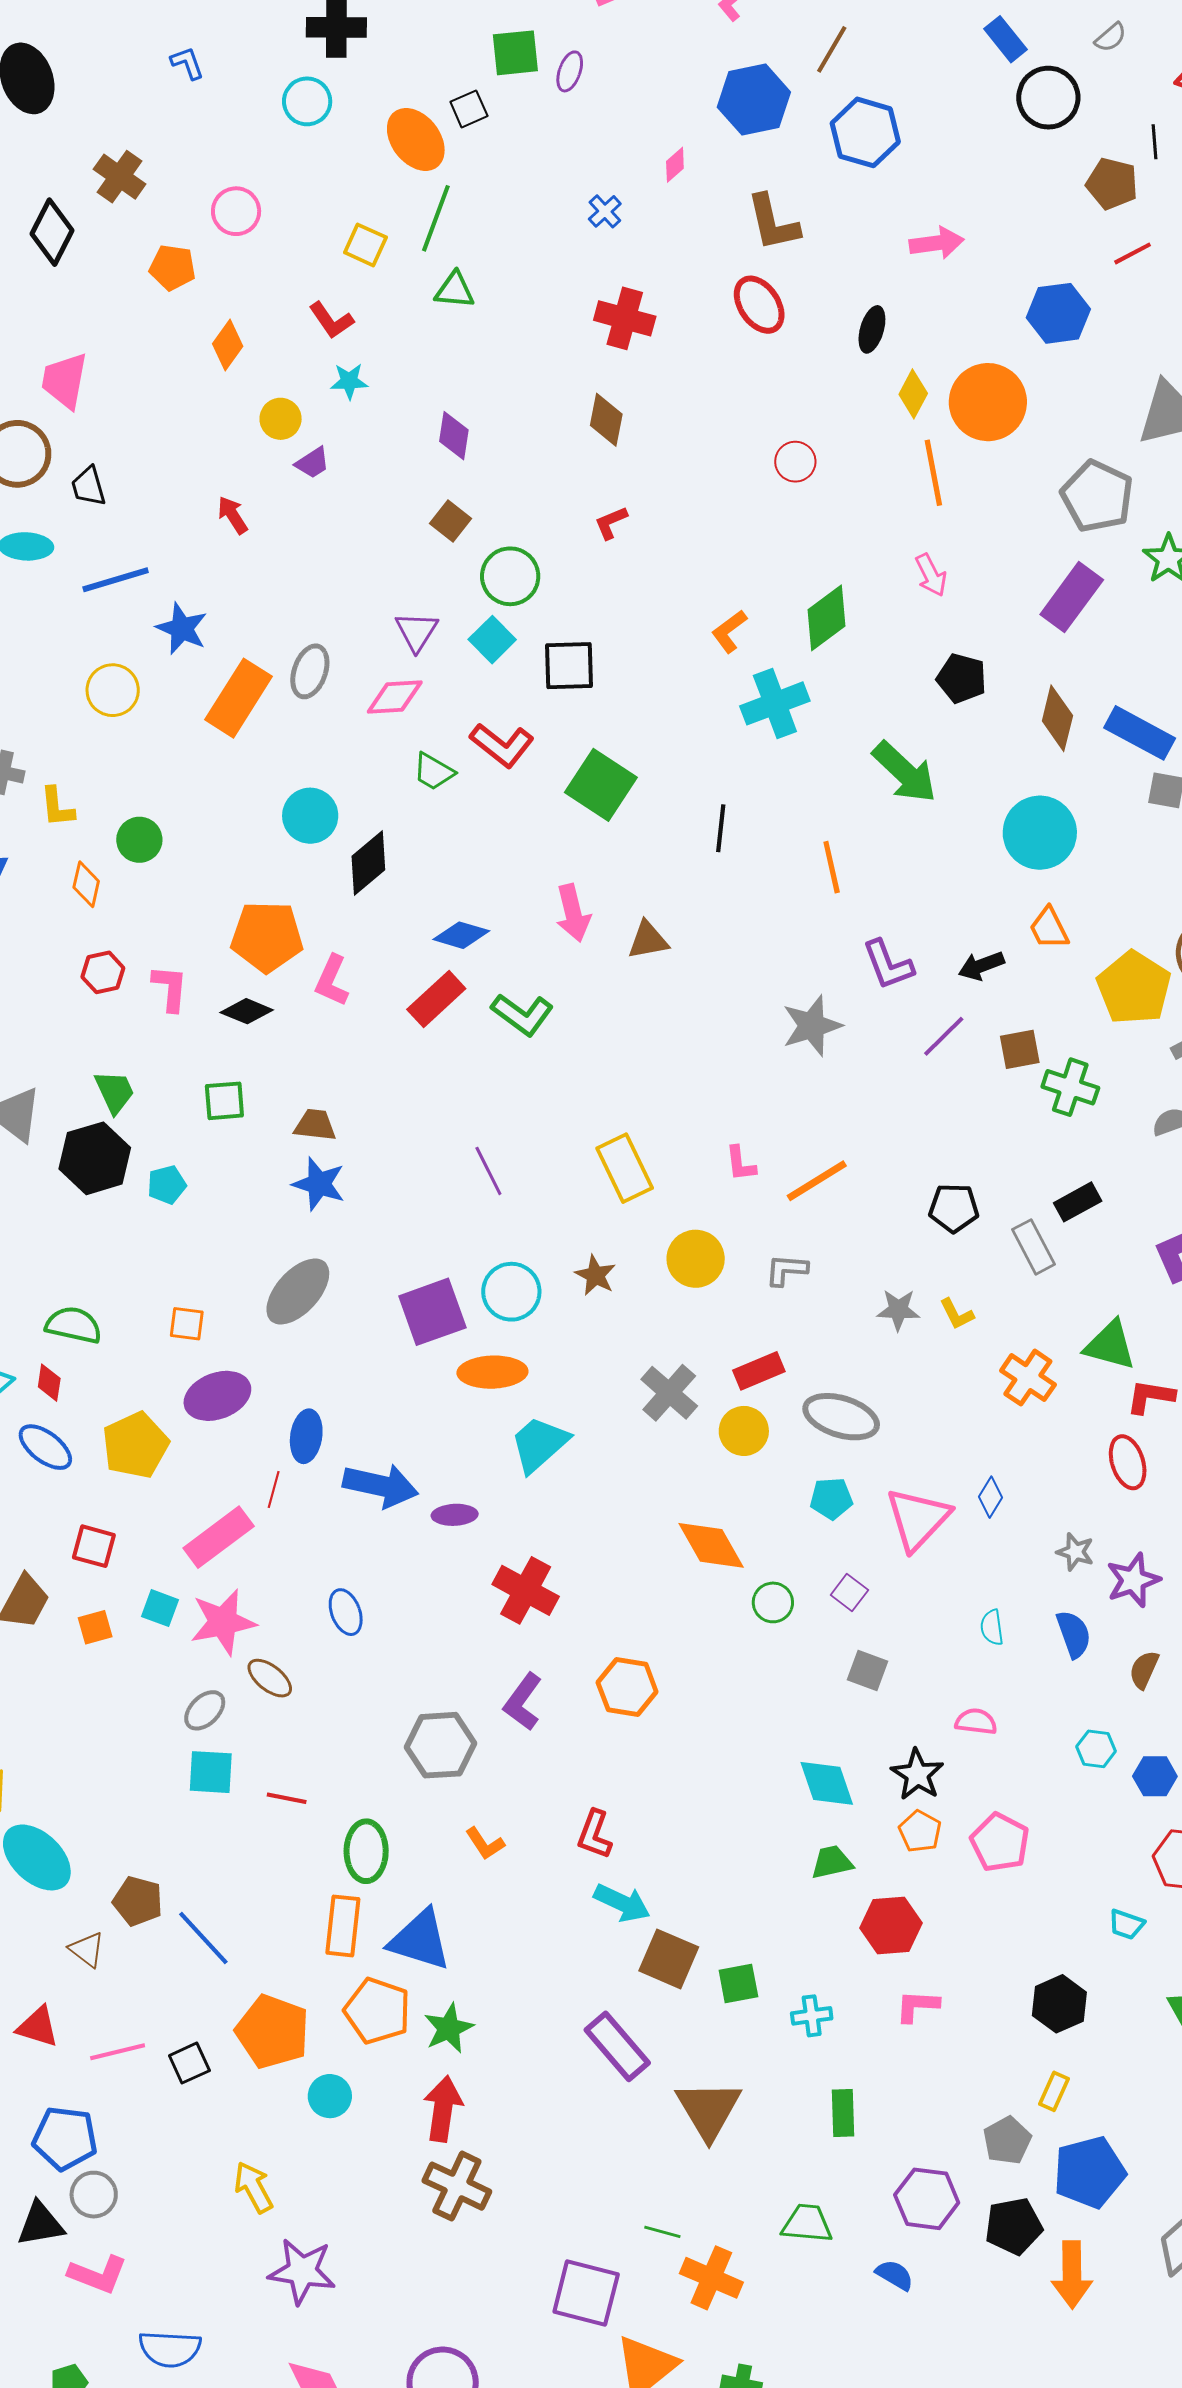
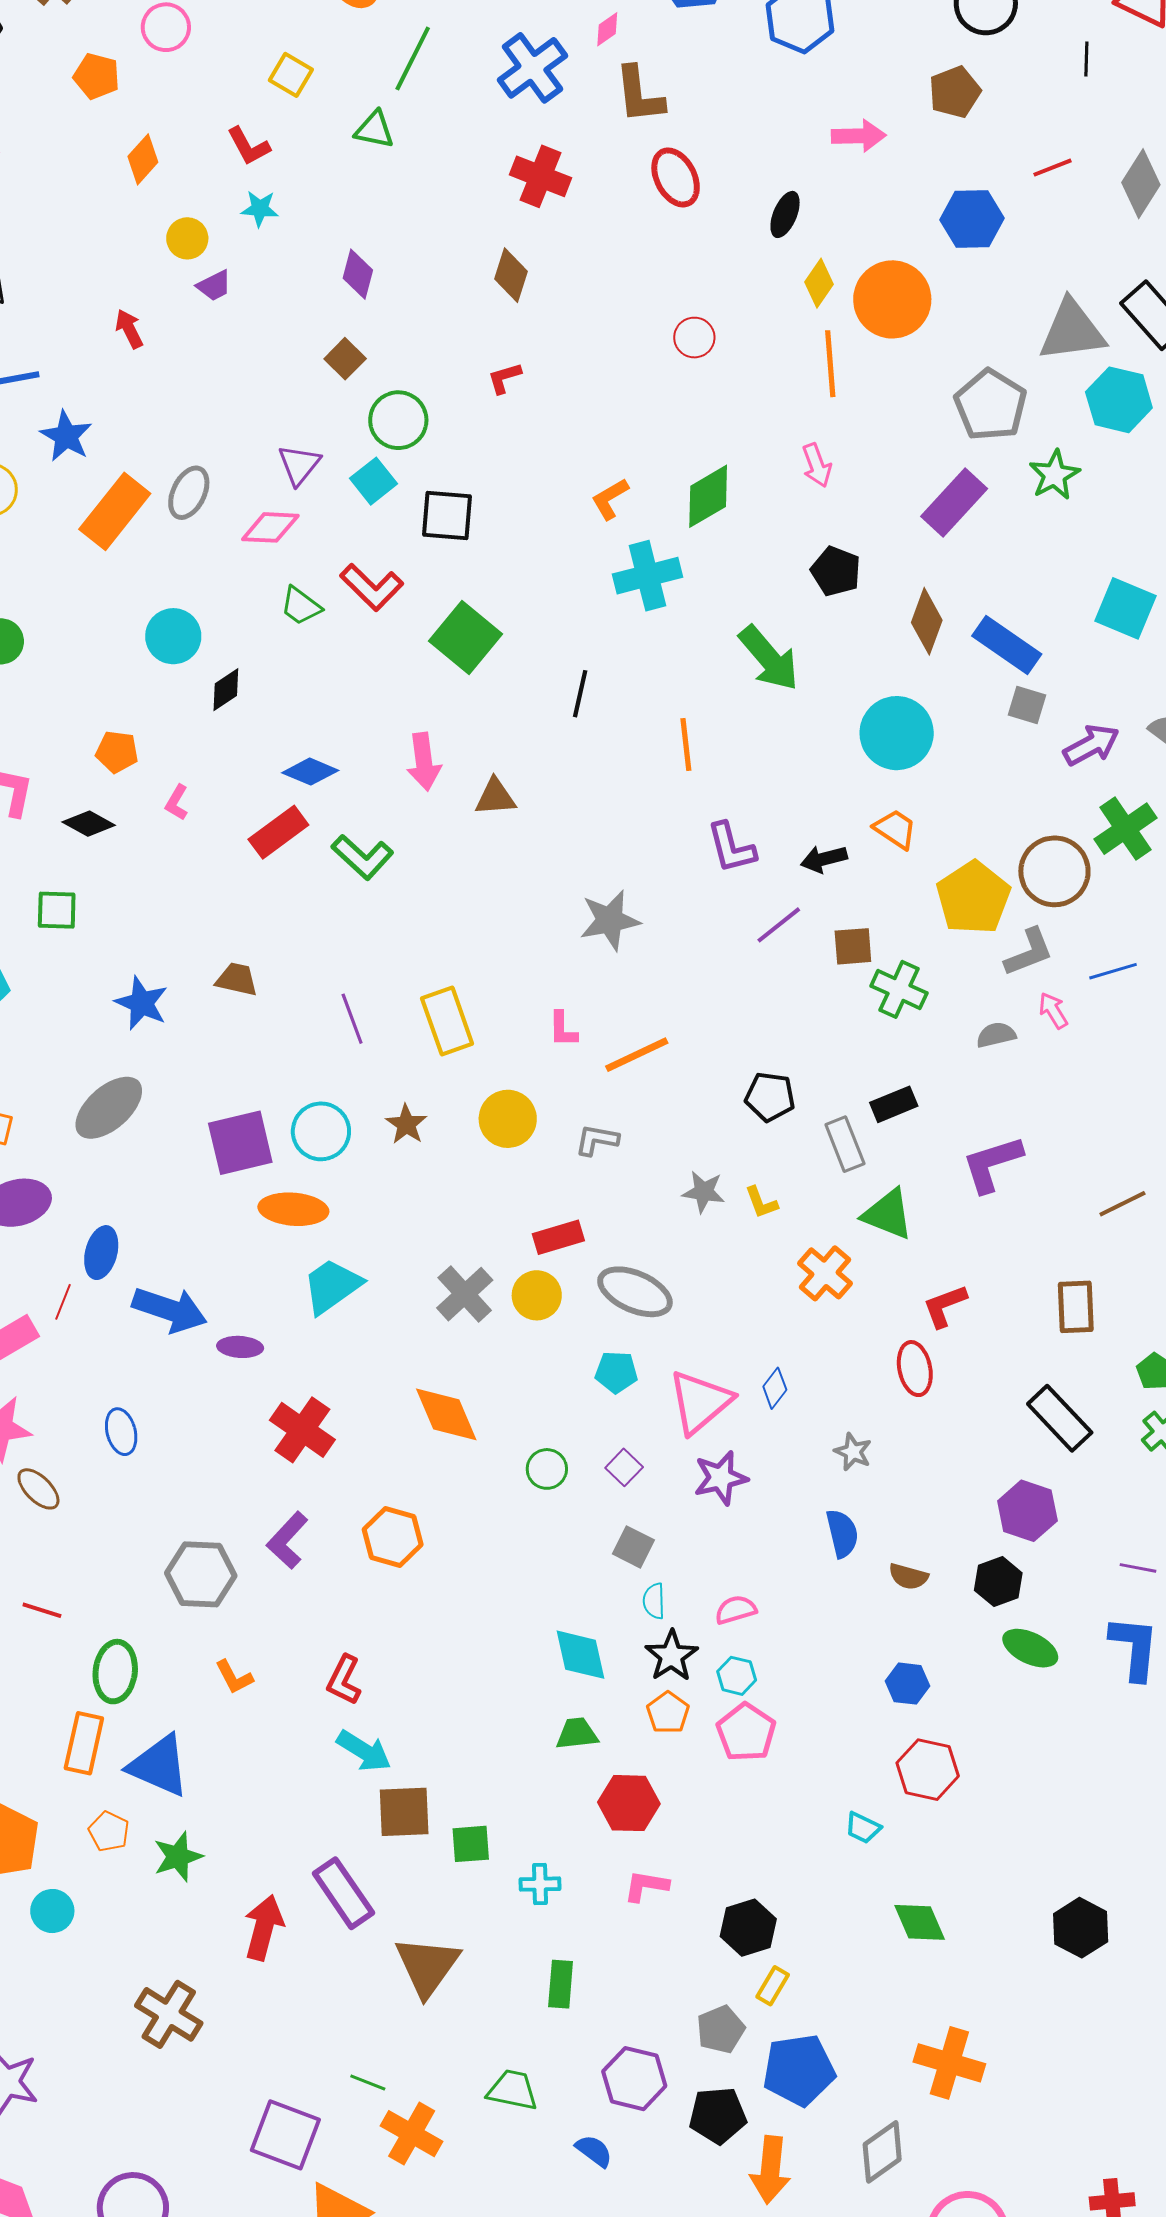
brown pentagon: (1112, 184) -> (955, 92), moved, turned 30
blue cross: (605, 211) -> (532, 68), size x2.0
green line: (436, 218) -> (413, 58), moved
brown L-shape: (773, 223) -> (639, 95), moved
black diamond: (368, 863) -> (226, 690), size x0.7
orange trapezoid: (1049, 928) -> (895, 829), turned 144
orange pentagon: (267, 937) -> (117, 752), size x0.6
pink L-shape: (332, 981) -> (177, 803), size x0.7
gray star: (812, 1026) -> (610, 920), moved
brown trapezoid: (315, 1125) -> (237, 979), moved
purple line: (488, 1171) -> (352, 1019), moved
green triangle: (1110, 1345) -> (888, 1214), moved
gray cross: (669, 1393) -> (465, 1294), moved
red L-shape: (1150, 1397) -> (945, 1306), turned -36
orange diamond: (711, 1545) -> (446, 1414), moved
purple star: (1133, 1580) -> (721, 1478), moved
cyan semicircle: (992, 1627) -> (654, 1601), moved
brown semicircle: (1144, 1670) -> (908, 1576), turned -105
pink semicircle: (976, 1722) -> (736, 1610), turned -30
cyan hexagon: (1096, 1749) -> (737, 1676), moved
brown square: (669, 1959) -> (404, 1812), turned -32
black hexagon: (1059, 2004) -> (748, 1928), moved
orange pentagon: (377, 2011) -> (109, 1831), size x0.6
red arrow: (443, 2109) -> (264, 1928), moved

